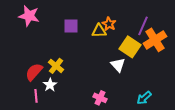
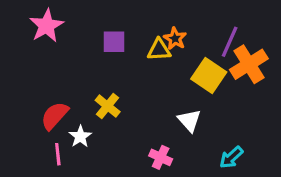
pink star: (29, 16) -> (47, 26), turned 30
white triangle: (118, 65) -> (189, 120), moved
yellow cross: (56, 66) -> (108, 106), moved

